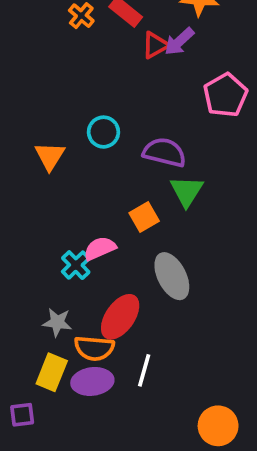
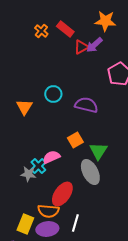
green triangle: (187, 191) -> (98, 151), moved
gray star: (57, 322) -> (28, 174), moved

